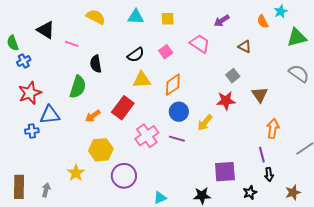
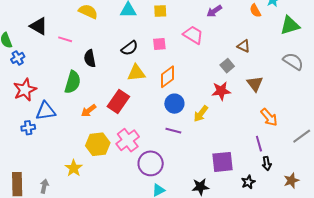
brown triangle: (245, 47) -> (244, 46), moved
pink square: (166, 52) -> (159, 44), turned 32
orange arrow: (273, 129) -> (269, 117), turned 132
pink cross: (147, 136) -> (128, 140), moved
purple circle: (124, 176) -> (151, 163), moved

